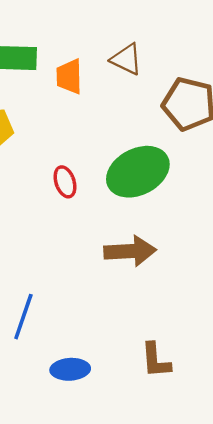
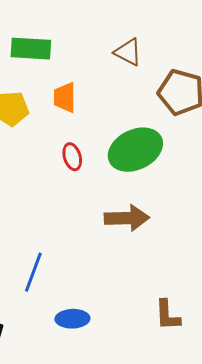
orange trapezoid: (69, 77) -> (65, 98), moved
brown L-shape: (156, 360) -> (167, 315), moved

